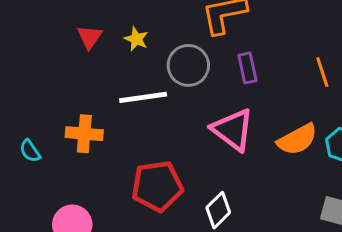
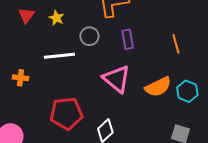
gray circle: (188, 65) -> (89, 36), size x0.7
orange cross: (84, 134) -> (20, 78), size x0.7

